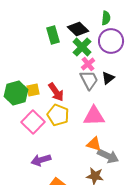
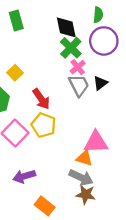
black diamond: (78, 29) -> (66, 27), turned 35
green rectangle: (53, 35) -> (16, 20), moved
yellow square: (33, 90) -> (15, 73), moved, turned -32
pink triangle: (94, 116) -> (96, 142), moved
gray arrow: (108, 156) -> (81, 177), moved

